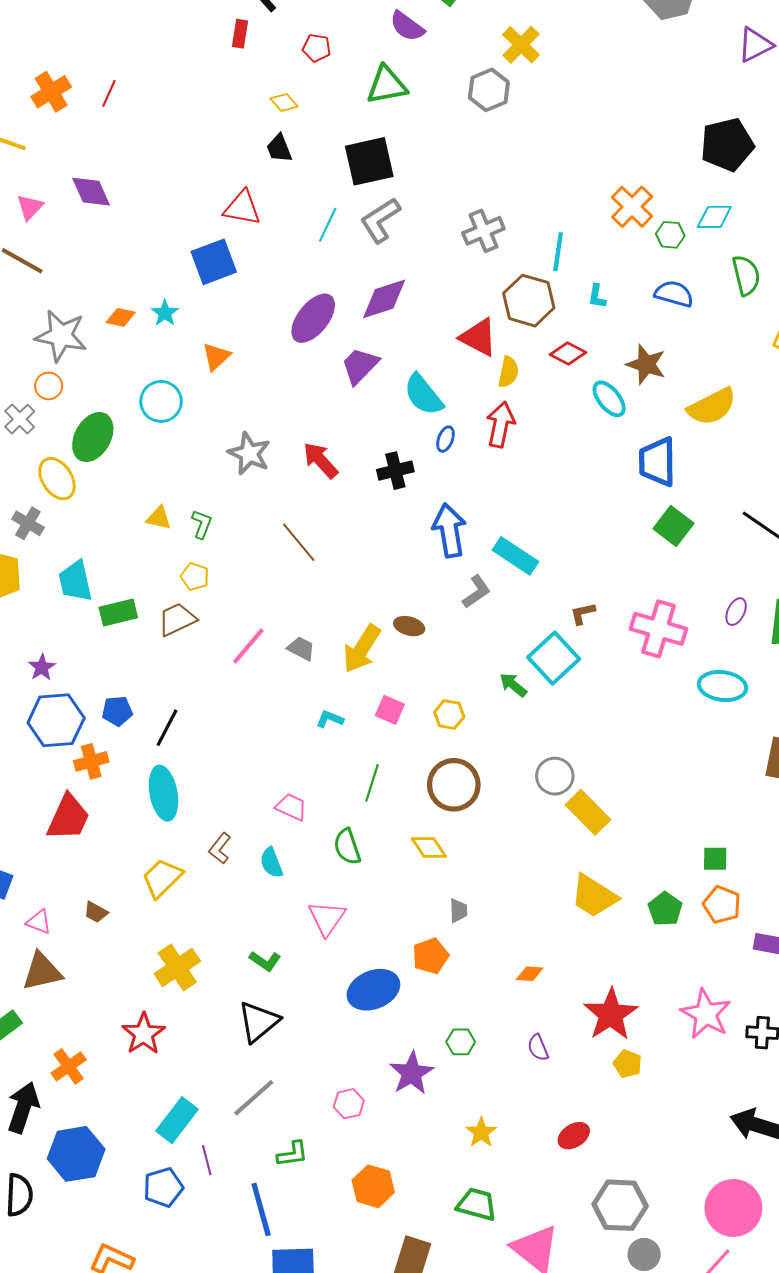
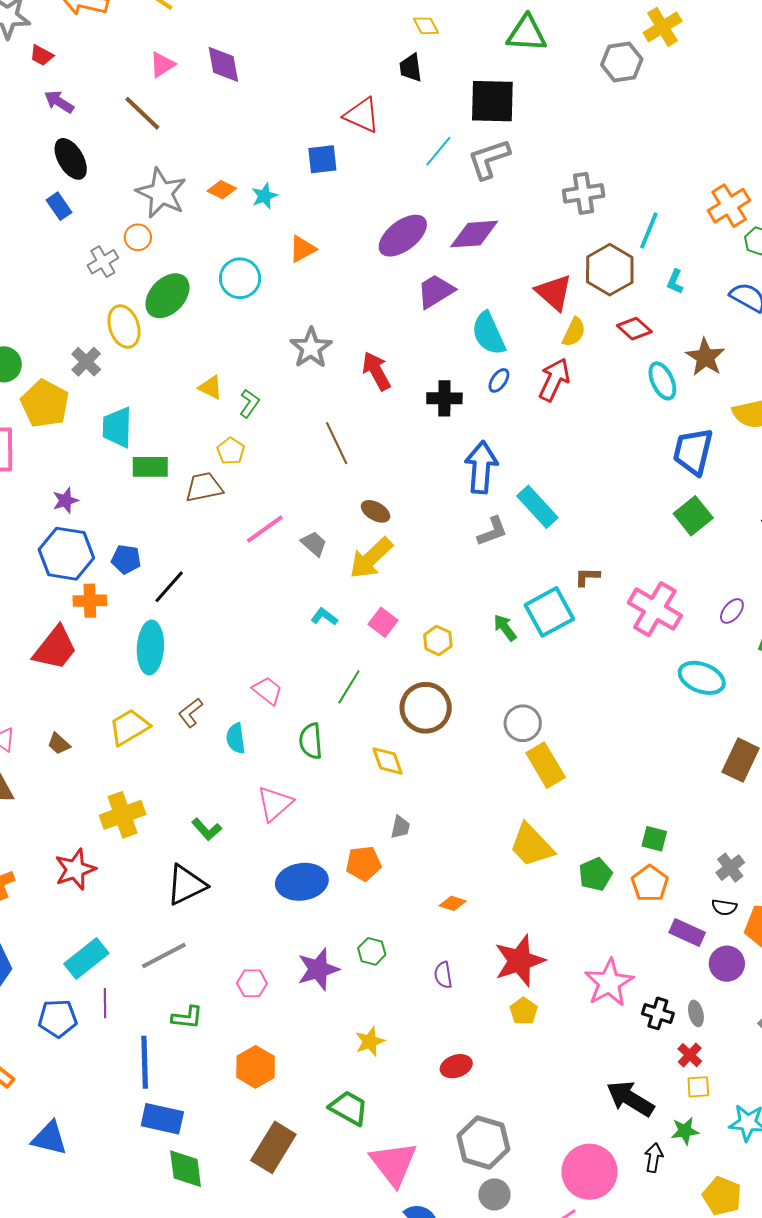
blue square: (214, 262) -> (322, 159), size x0.7
brown ellipse: (409, 626) -> (376, 511), moved

